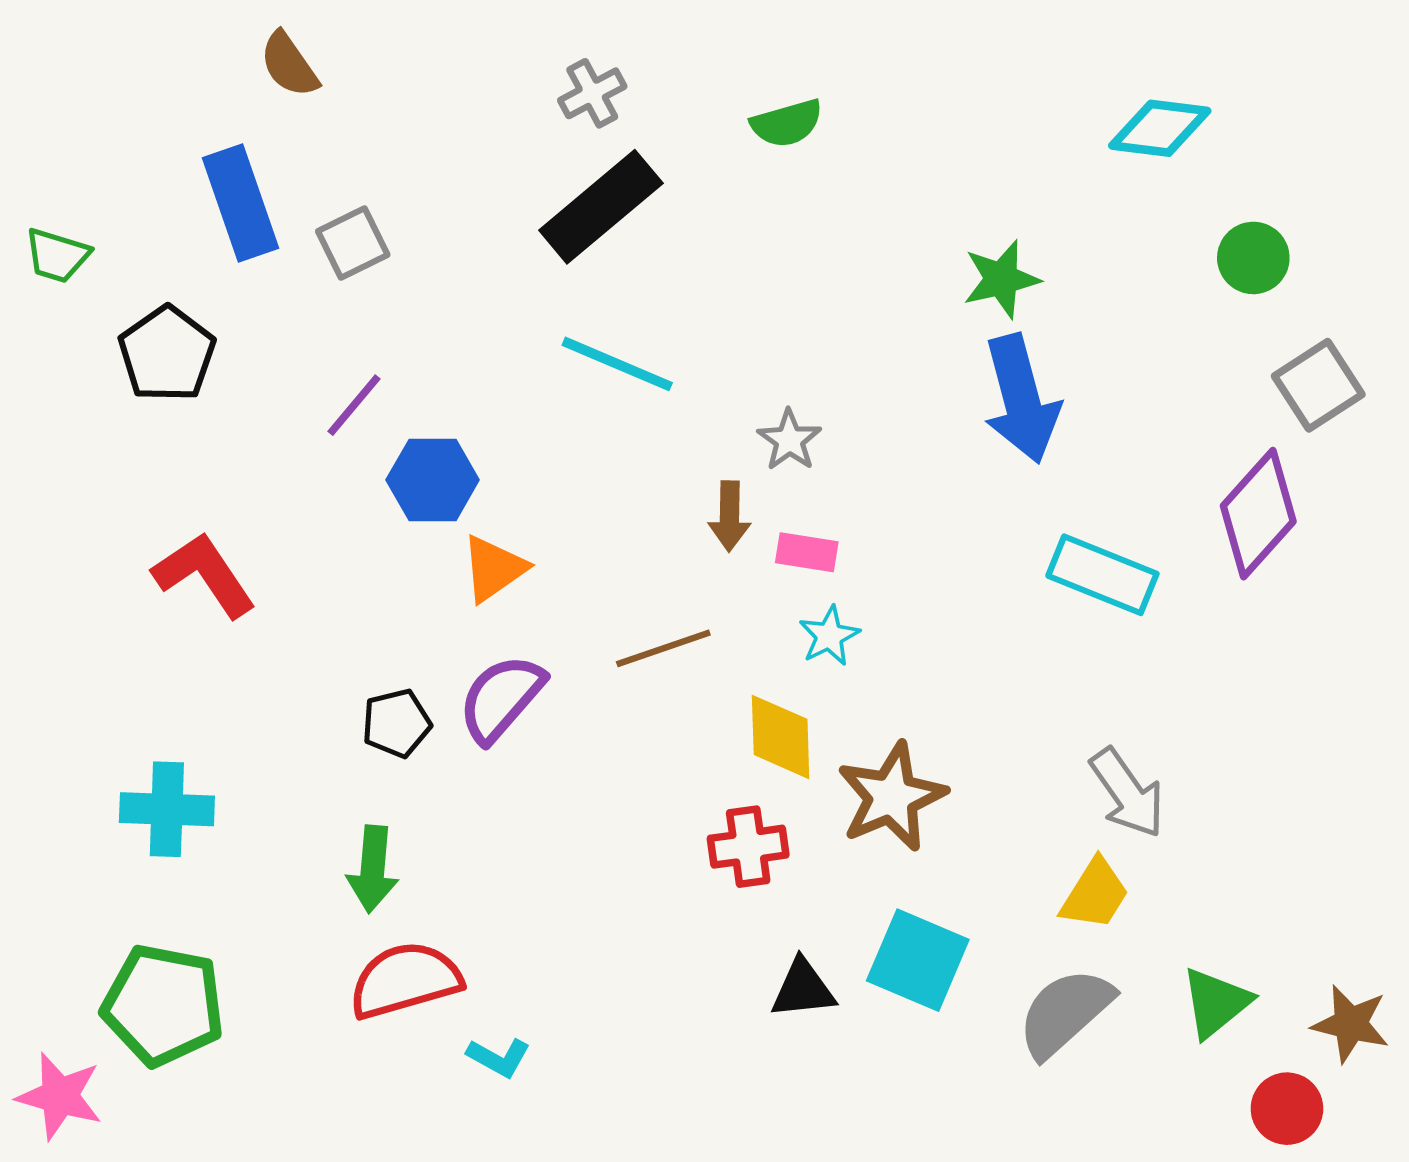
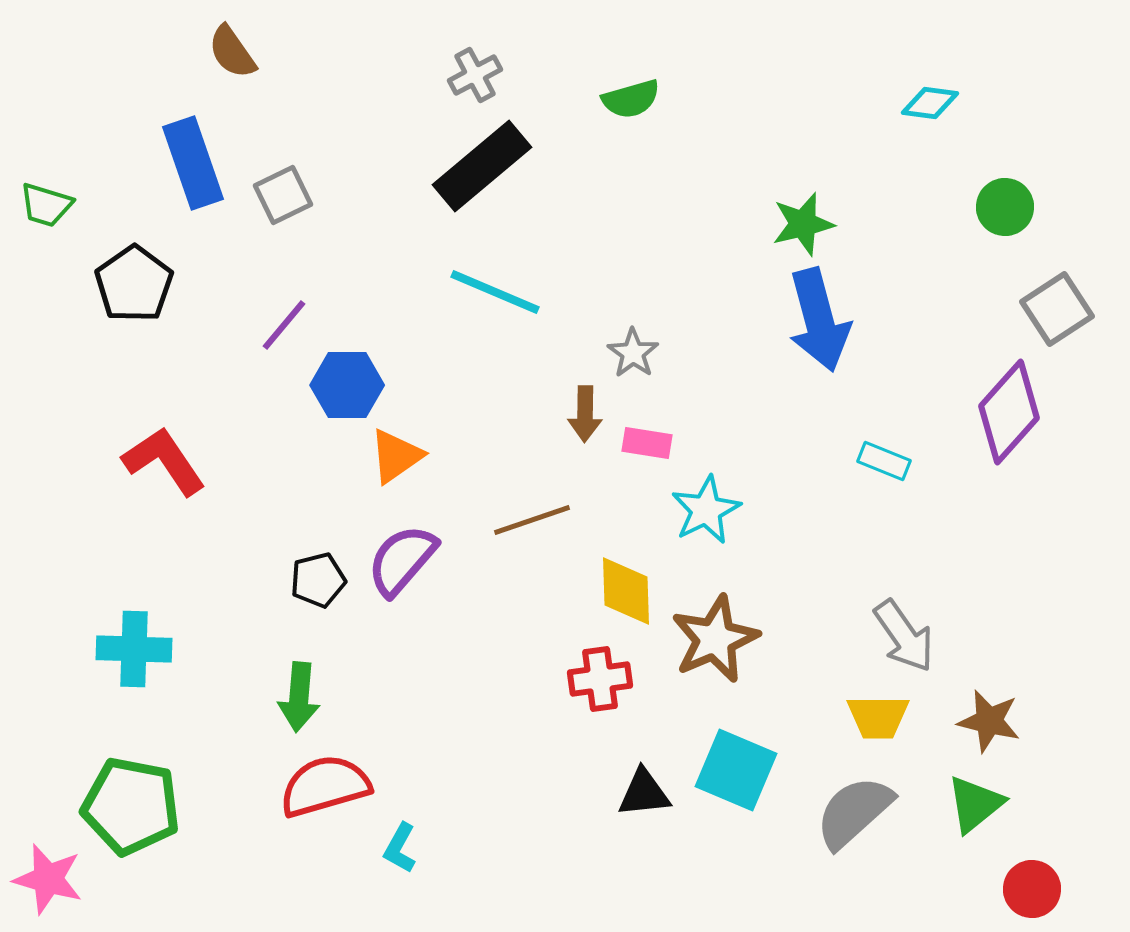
cyan diamond: (1160, 128) -> (930, 103), size x0.7
cyan rectangle: (1102, 575) -> (884, 461), size x0.6
cyan star: (829, 636) -> (706, 510), moved, size x1.4
yellow trapezoid: (1095, 894) -> (878, 717), turned 58
brown star: (1351, 1024) -> (989, 721), moved
cyan L-shape: (499, 1057) -> (400, 848), turned 90

